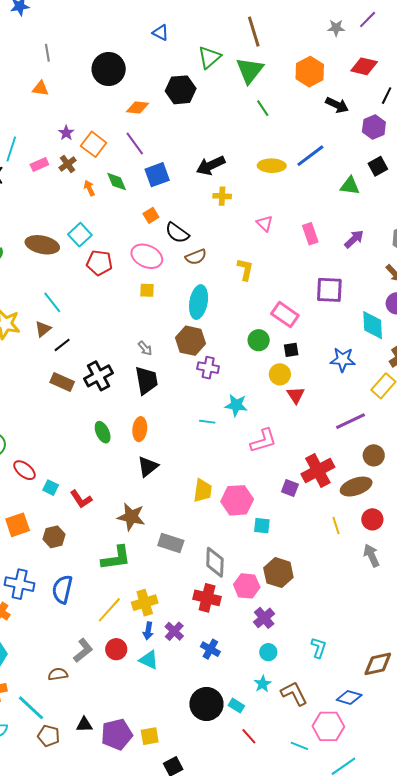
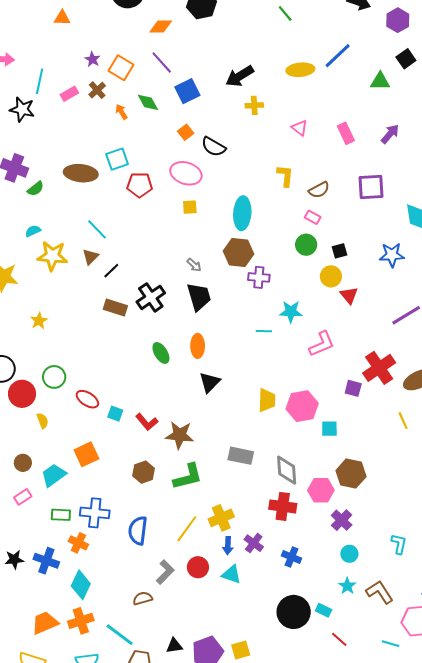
cyan square: (80, 235) -> (117, 159), turned 30
brown semicircle: (196, 257) -> (319, 190), moved
pink rectangle: (285, 315) -> (313, 217), moved, size x0.6
brown star: (131, 517) -> (180, 435), moved
brown hexagon: (54, 537) -> (144, 472), moved
blue semicircle: (62, 589) -> (138, 531), moved

